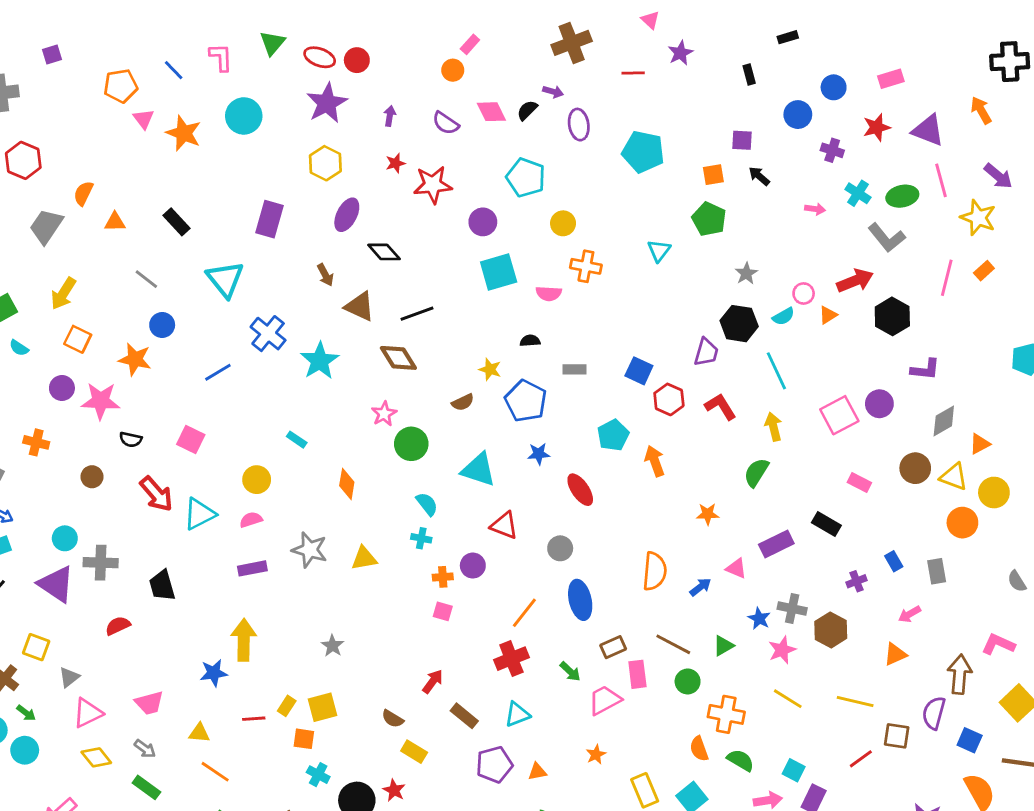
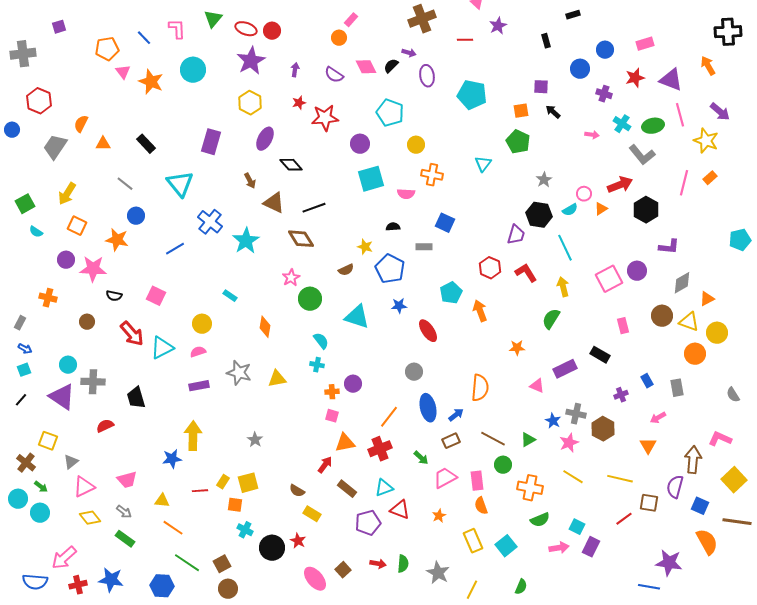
blue square: (639, 371) -> (445, 223), moved
pink rectangle: (859, 482) -> (623, 326), turned 49
red triangle: (504, 525) -> (400, 510), moved
blue arrow: (700, 587) -> (456, 415), moved
orange triangle: (895, 654) -> (648, 446), turned -36
pink rectangle: (637, 674) -> (477, 481), moved
orange semicircle: (699, 749) -> (481, 506), moved
green semicircle: (741, 760) -> (540, 520), turned 126
orange triangle: (537, 772) -> (345, 443), moved, size x1.5

